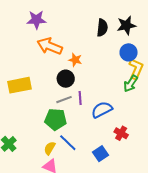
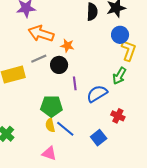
green arrow: (131, 84) -> (119, 76), moved
gray line: (64, 100) -> (39, 59), moved
yellow semicircle: (50, 148) -> (50, 125), moved, turned -40

